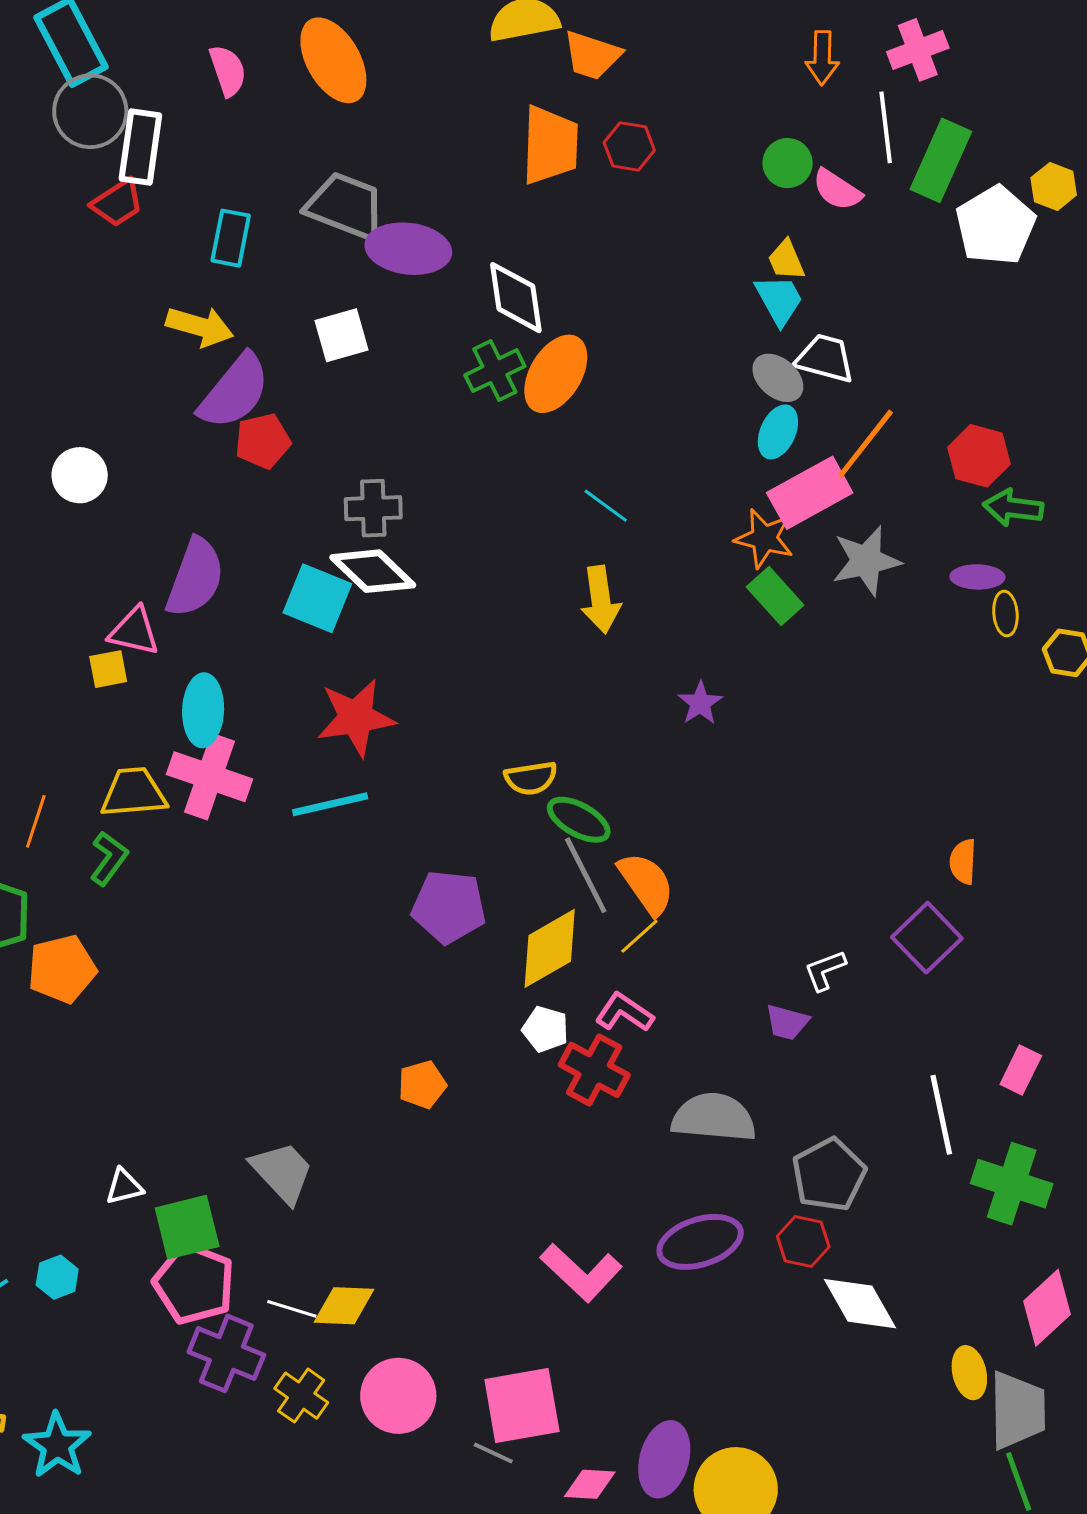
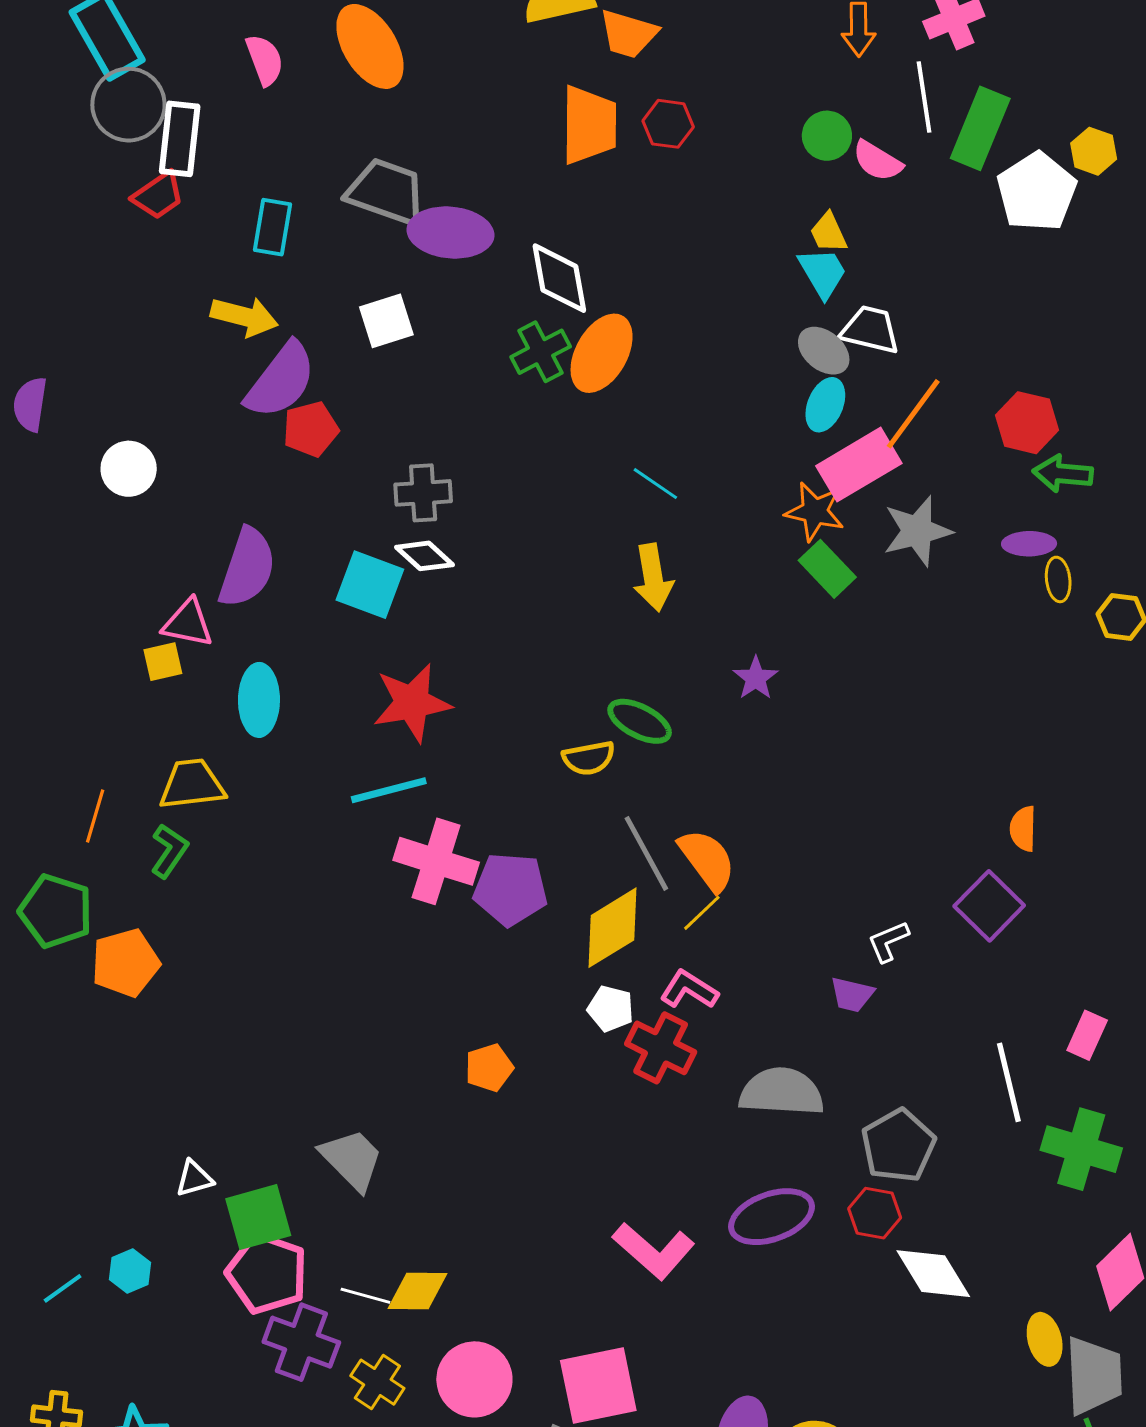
white diamond: (373, 571) -> (425, 556), size x0.7
pink cross: (209, 777) -> (436, 861), moved
green ellipse: (579, 820) -> (640, 721), moved

